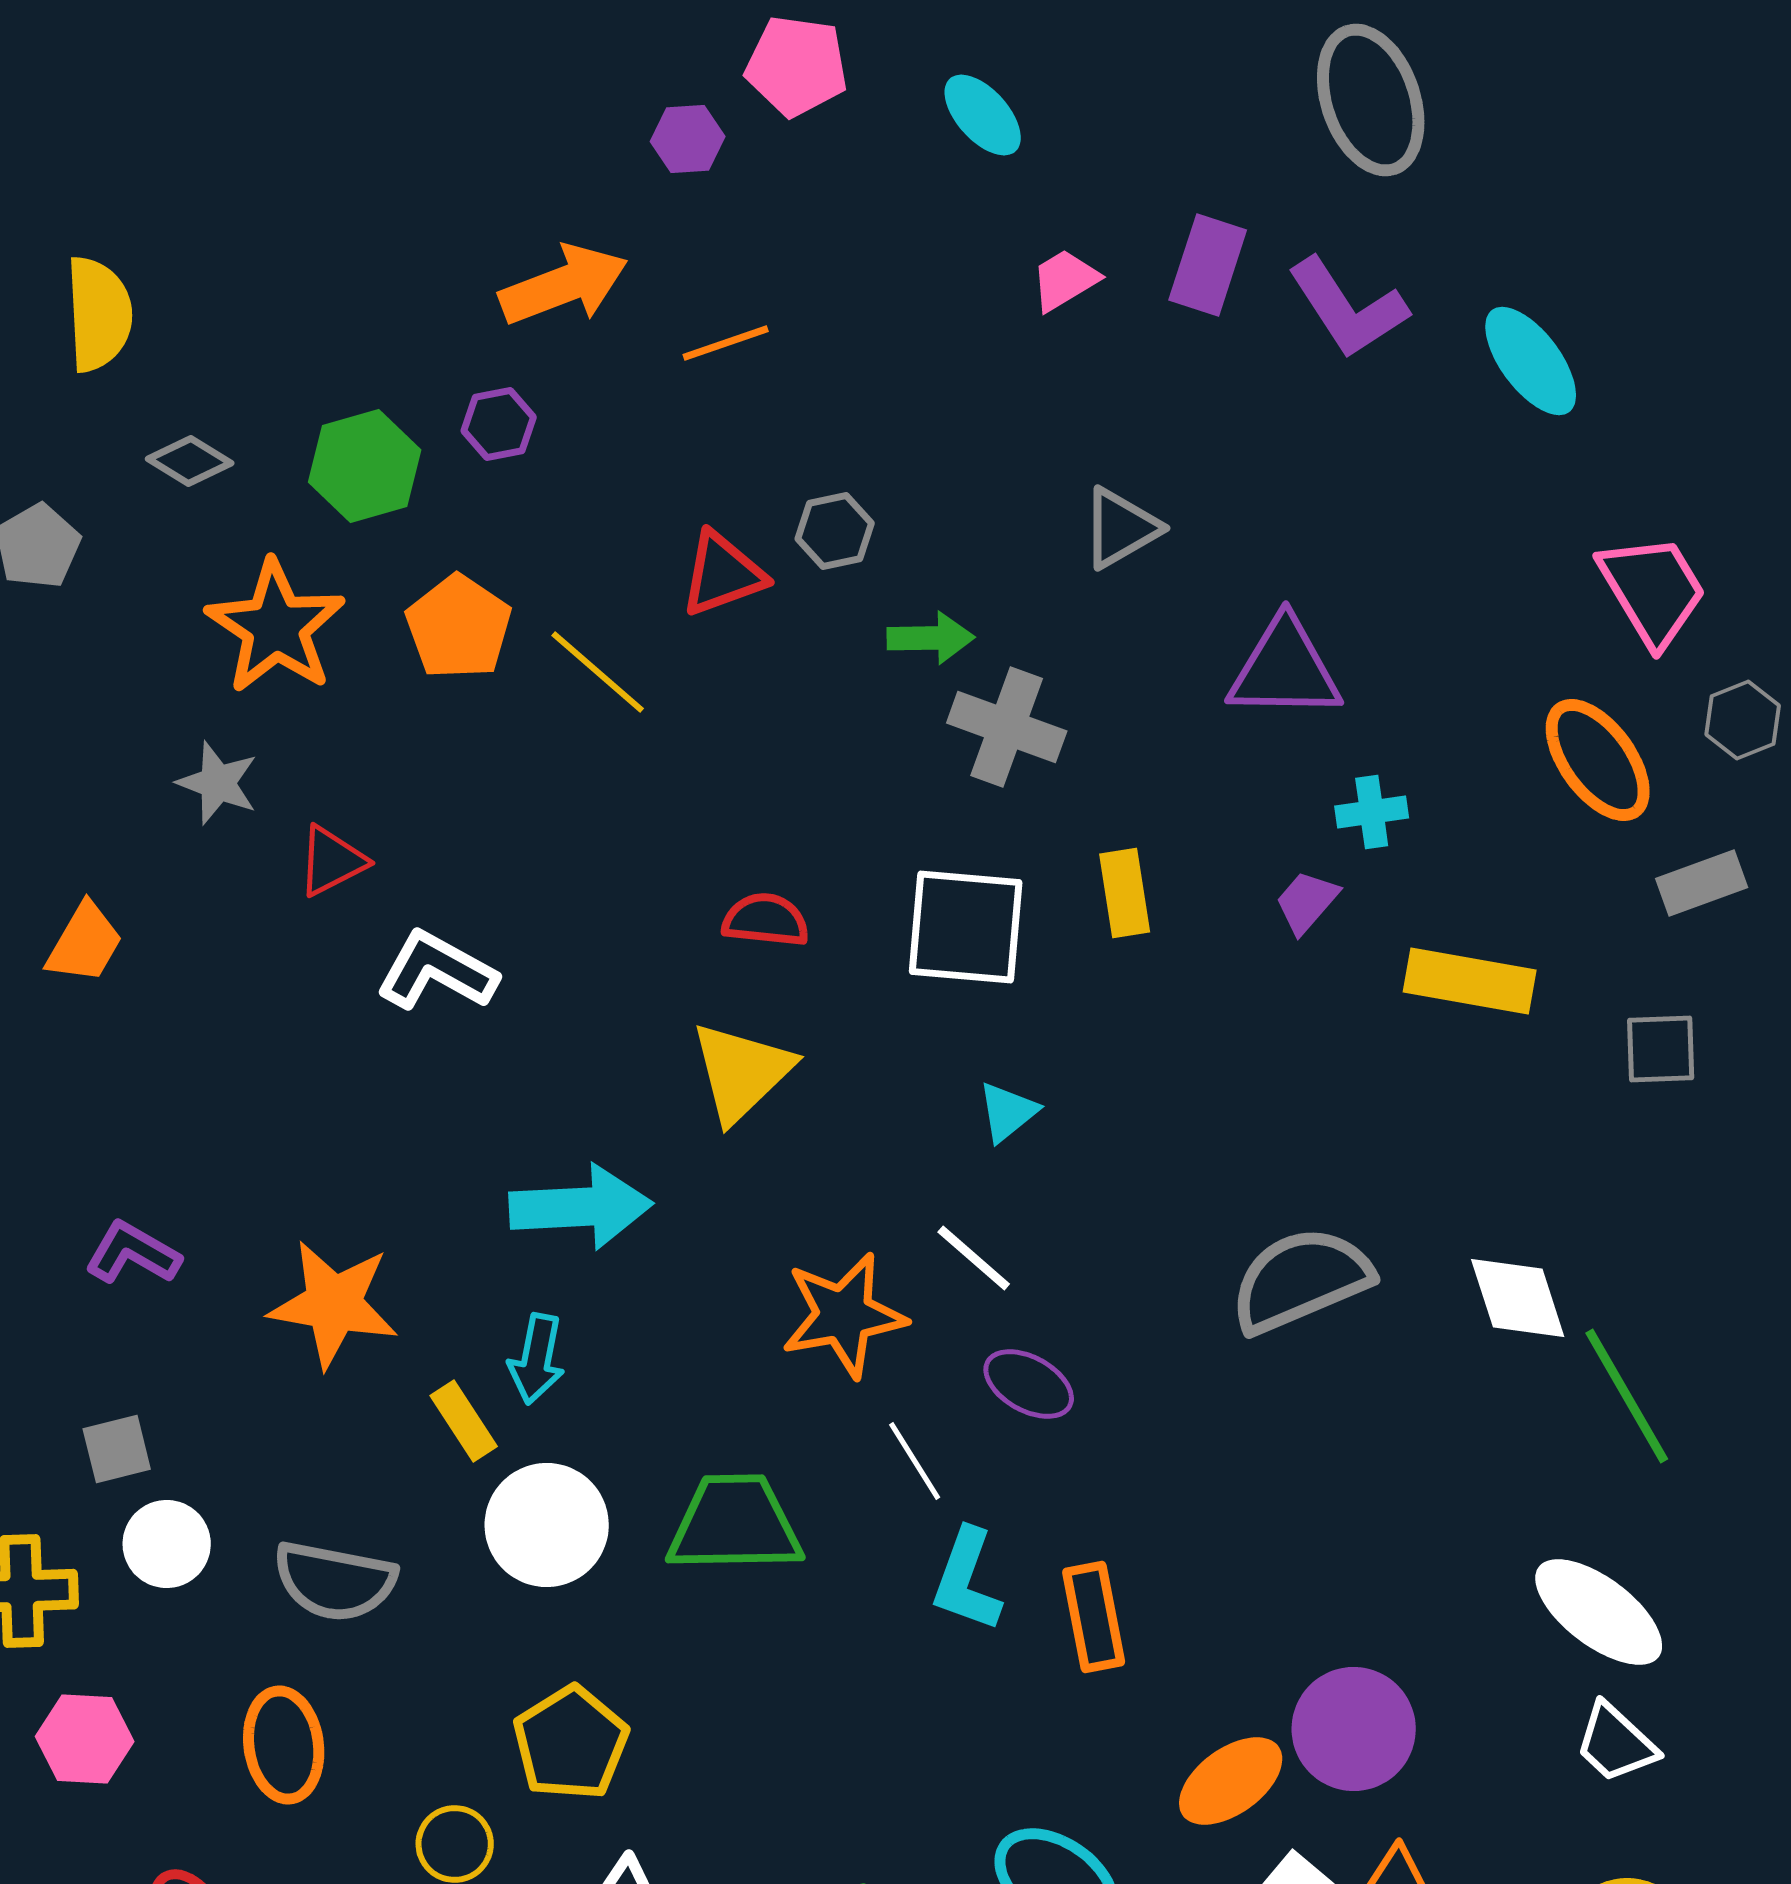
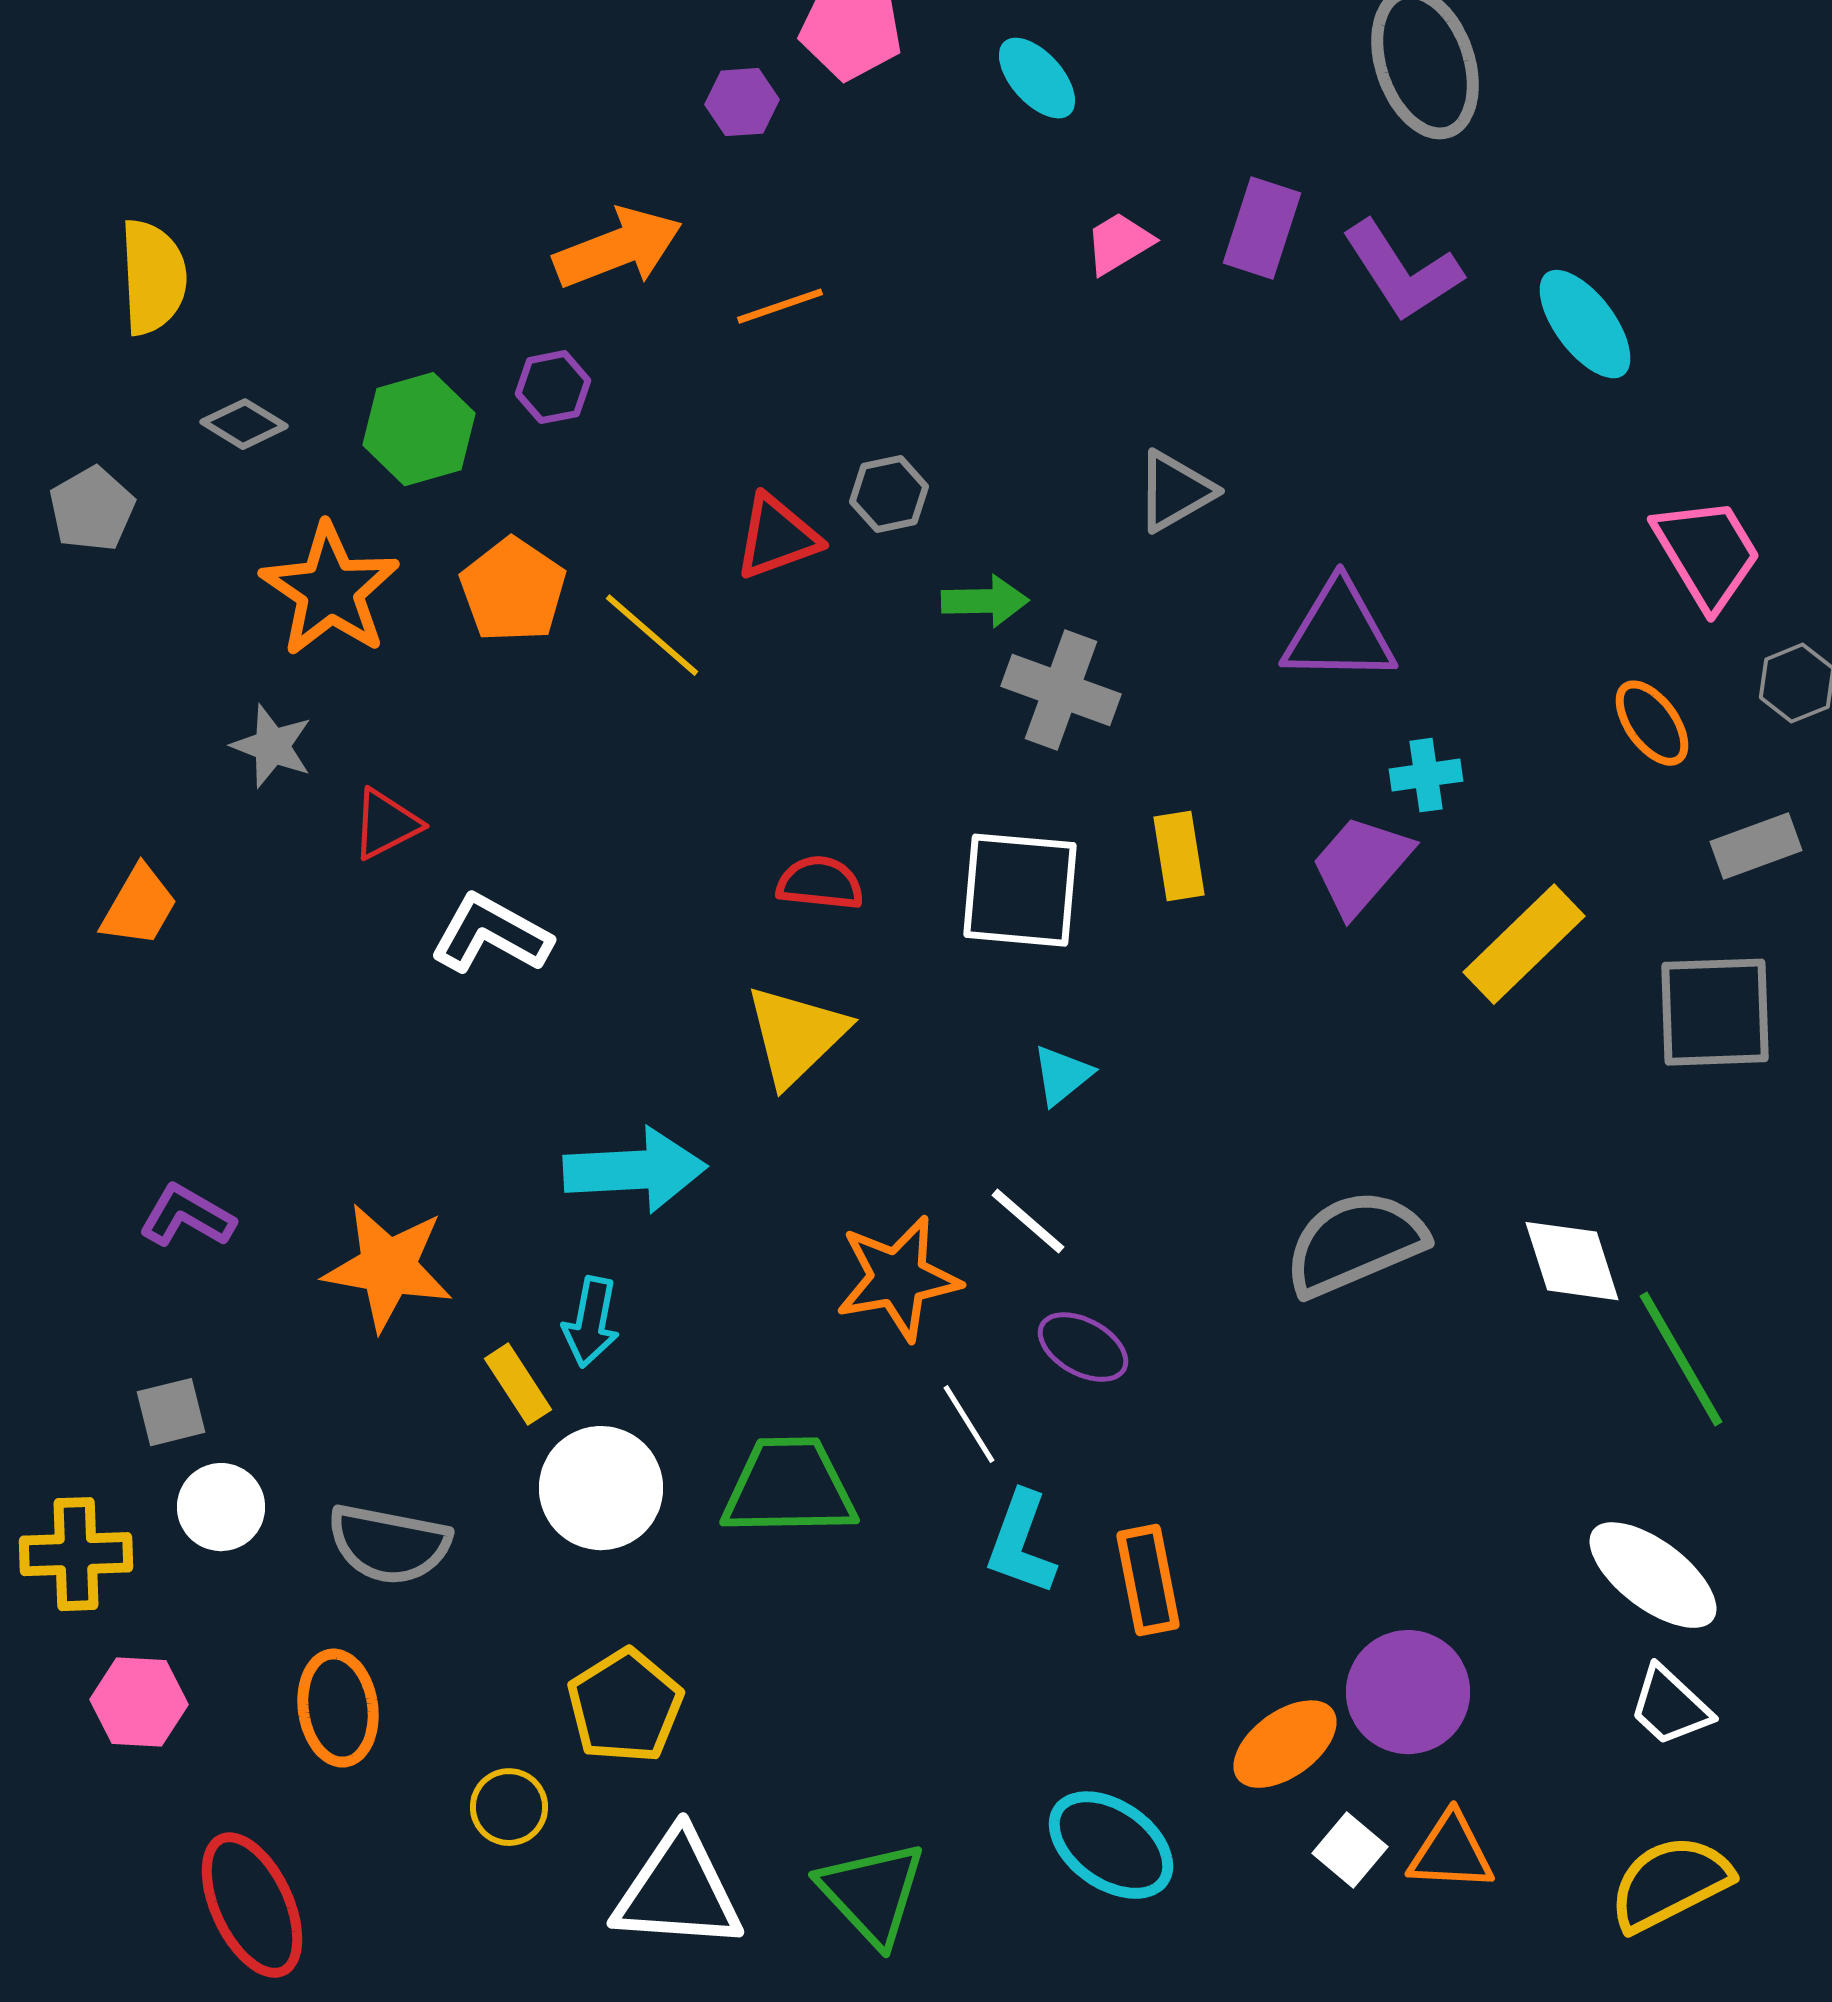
orange ellipse: (1598, 760) -> (1652, 723), size x0.7
purple trapezoid: (1307, 902) -> (1361, 865), size x1.6
yellow rectangle: (1470, 981) -> (1524, 944), turned -54
gray square: (1661, 1049) -> (1715, 1012), size x1.6

